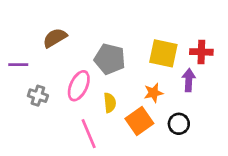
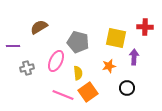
red cross: (201, 52) -> (145, 27), moved
gray cross: (38, 96) -> (27, 68), turned -32
orange square: (139, 121) -> (88, 92), moved
pink line: (89, 134) -> (63, 95), turned -45

